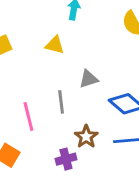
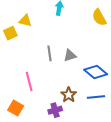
yellow triangle: (55, 45) -> (25, 21), moved
gray line: (61, 102) -> (50, 53), moved

